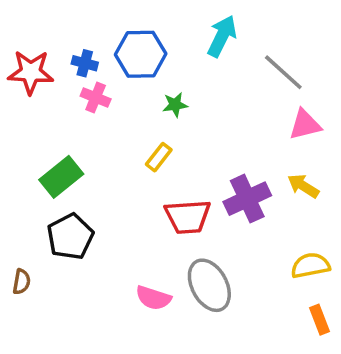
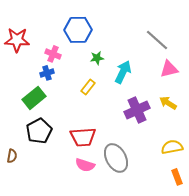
cyan arrow: (222, 36) -> (123, 72), moved
blue cross: (85, 63) -> (47, 73), moved, turned -32
red trapezoid: (188, 217) -> (83, 137), moved

